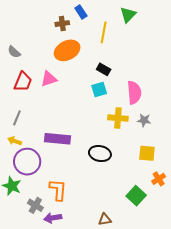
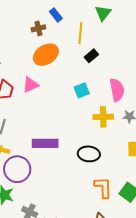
black rectangle: (104, 69) -> (91, 56), moved, turned -64
orange L-shape: (58, 190) -> (103, 187), moved

